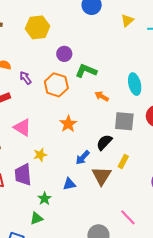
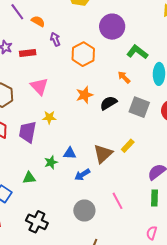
purple circle: (64, 54) -> (112, 27), moved, size x1.6
green L-shape: (86, 71) -> (137, 52), moved
black semicircle: (104, 142) -> (108, 103), moved
blue arrow: (83, 158) -> (82, 175), moved
green star: (45, 199) -> (51, 162), moved

